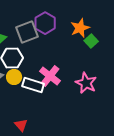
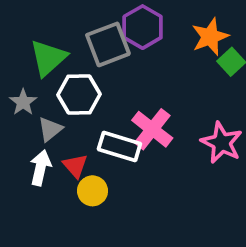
yellow circle: (14, 77) -> (92, 191), moved
red triangle: (21, 125) -> (75, 166), moved

